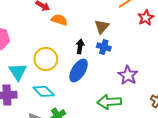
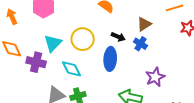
black arrow: (80, 47) -> (118, 37), turned 88
blue ellipse: (79, 70) -> (110, 59), turned -45

